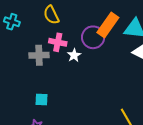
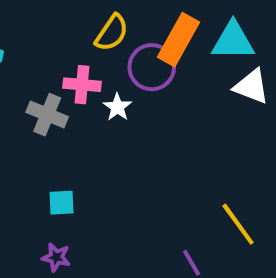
yellow semicircle: (51, 15) -> (112, 33), moved, turned -114
gray cross: (39, 55) -> (47, 115), turned 30

